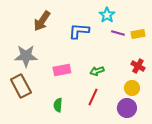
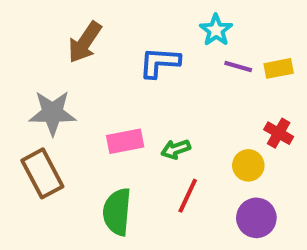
green arrow: (97, 71) -> (176, 149), moved
yellow circle: (132, 88) -> (248, 165), moved
green semicircle: (58, 105) -> (117, 212), size x1.6

